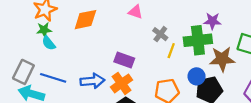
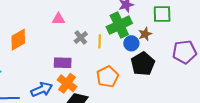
gray cross: (160, 34) -> (81, 37), moved, turned 32
brown star: (222, 59) -> (145, 34), size x0.6
blue circle: (197, 76) -> (131, 43), moved

